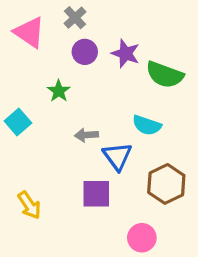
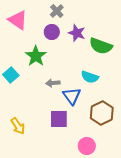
gray cross: (75, 18) -> (57, 11), moved
green star: (59, 91) -> (36, 56), size x1.5

